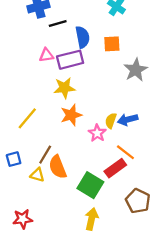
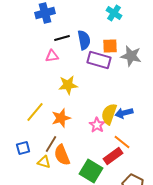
black line: (58, 24) -> (62, 38), moved
purple rectangle: (70, 60) -> (99, 60), moved, turned 30
gray star: (136, 70) -> (131, 56), moved, turned -30
orange star: (71, 115) -> (61, 118), moved
yellow semicircle: (111, 121) -> (109, 114), size x1.5

